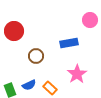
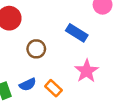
blue rectangle: (69, 43) -> (77, 33), turned 42

